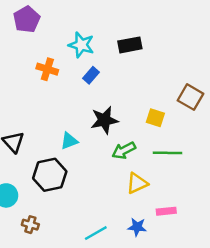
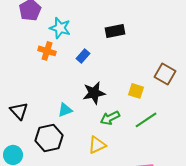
cyan star: (81, 45) -> (60, 28), moved
green line: (167, 153) -> (146, 120), turned -35
yellow triangle: (137, 183) -> (97, 145), moved

